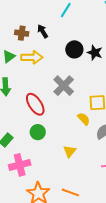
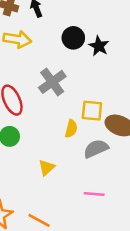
yellow semicircle: (84, 119) -> (71, 129), turned 48

